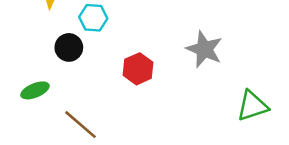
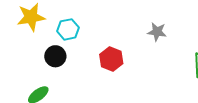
gray star: (204, 49) -> (157, 32), size x0.7

